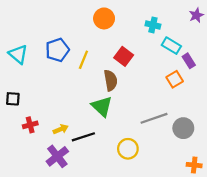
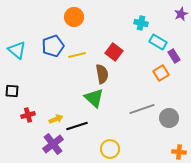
orange circle: (104, 18) -> (74, 17), moved
yellow line: (83, 60) -> (77, 55), turned 54
yellow circle: (128, 149) -> (110, 149), moved

